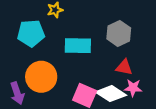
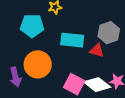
red triangle: (124, 67) -> (97, 50), moved

